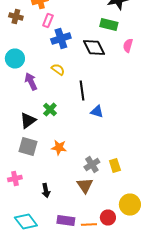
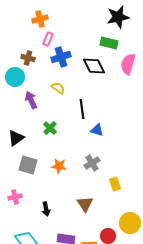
brown cross: (16, 16) -> (28, 58), moved
pink semicircle: (128, 46) -> (128, 64), size x1.5
black triangle: (28, 120) -> (16, 138), moved
gray cross: (92, 164) -> (92, 163), moved

